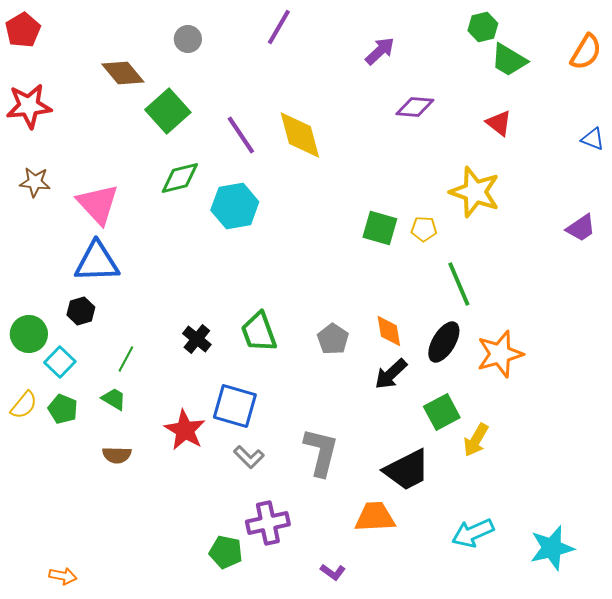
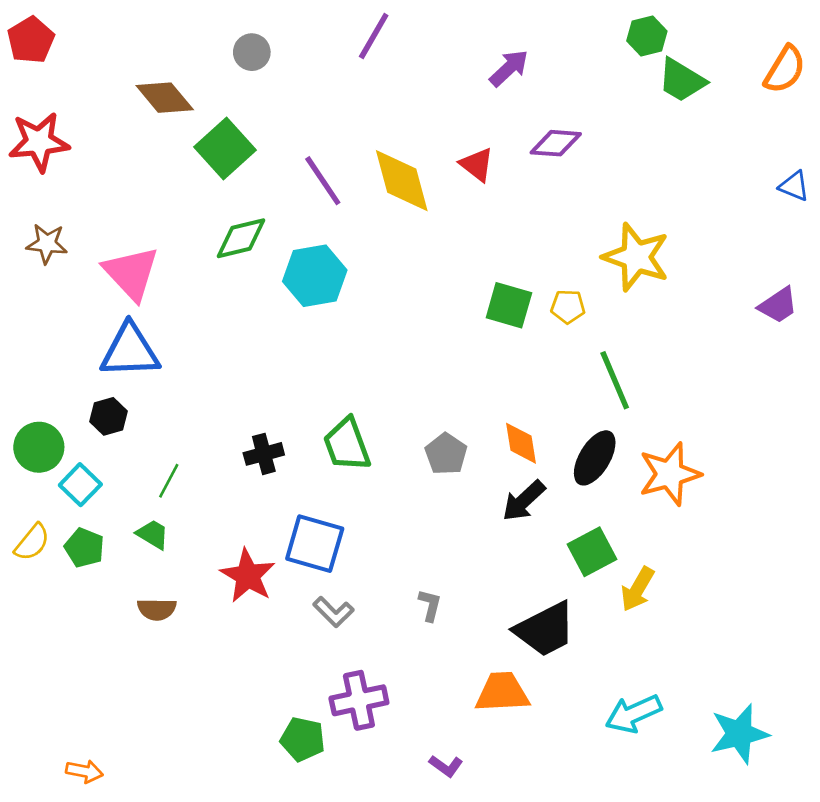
red triangle: (499, 123) -> (477, 165), moved
black cross: (197, 339) -> (264, 454), turned 36
gray L-shape: (321, 452) -> (430, 605), size x0.5

